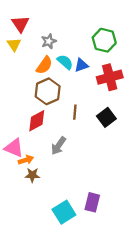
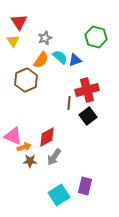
red cross: (110, 77) -> (87, 90), moved
brown hexagon: (48, 91) -> (26, 80), moved
black square: (106, 117) -> (88, 116), moved
red diamond: (37, 121) -> (47, 137), moved
gray arrow: (59, 146) -> (54, 157), moved

